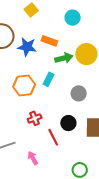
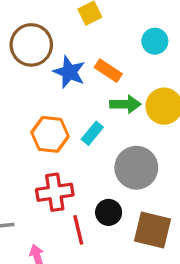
gray circle: (79, 93) -> (136, 168), size x1.6
red cross: (35, 118) -> (55, 192), size x1.5

